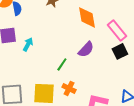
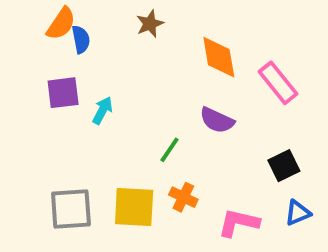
purple semicircle: (86, 49) -> (217, 120), turned 72
black square: (120, 51) -> (284, 166), moved

